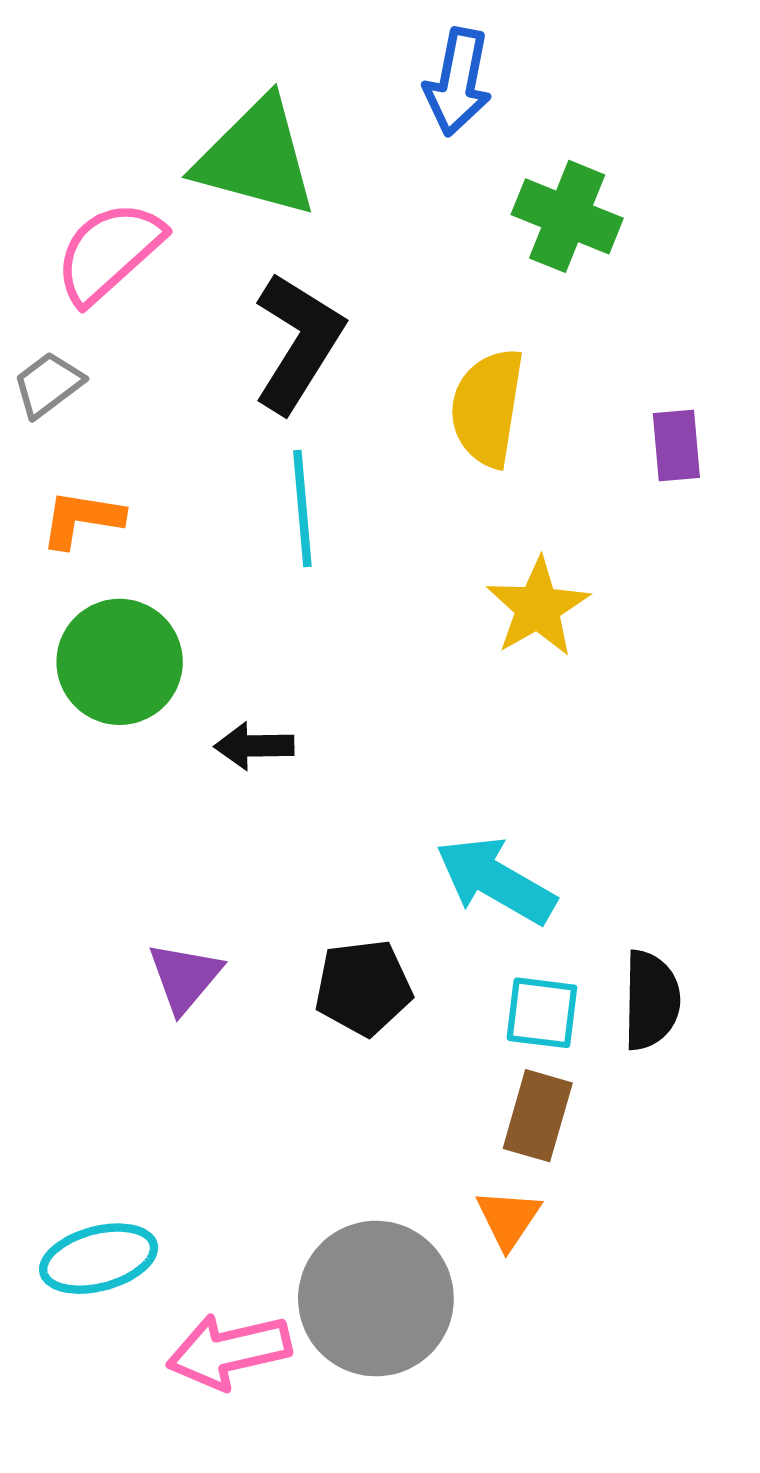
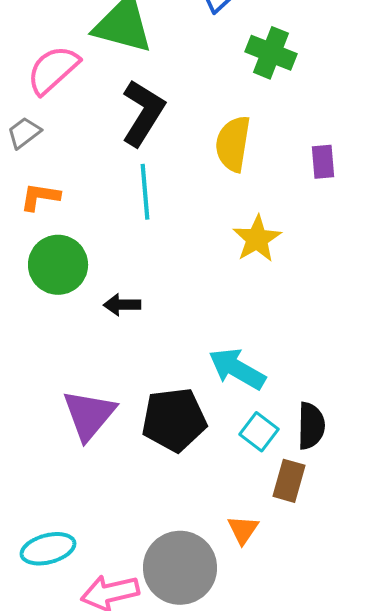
purple triangle: (185, 977) -> (89, 415), size x1.5
black pentagon: (363, 988) -> (174, 420), size x1.4
cyan square: (542, 1013) -> (259, 432), turned 30
brown rectangle: (538, 1116) -> (289, 481), moved

